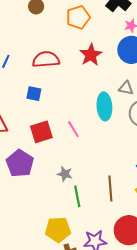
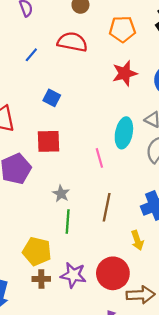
red semicircle: (46, 59) -> (72, 42), moved
pink line: (73, 129) -> (99, 158), moved
brown line: (110, 188) -> (107, 207), moved

